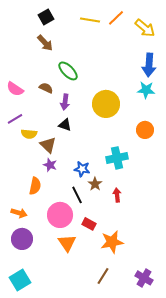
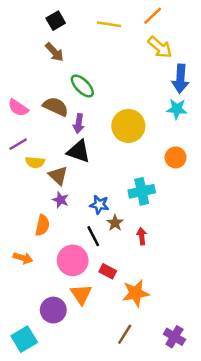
orange line: (116, 18) -> (153, 16), moved
yellow arrow: (145, 28) -> (160, 47), moved
brown semicircle: (46, 88) -> (56, 107), size x1.5
black triangle: (65, 125) -> (79, 151), size x1.5
purple circle: (22, 239) -> (53, 310), moved

